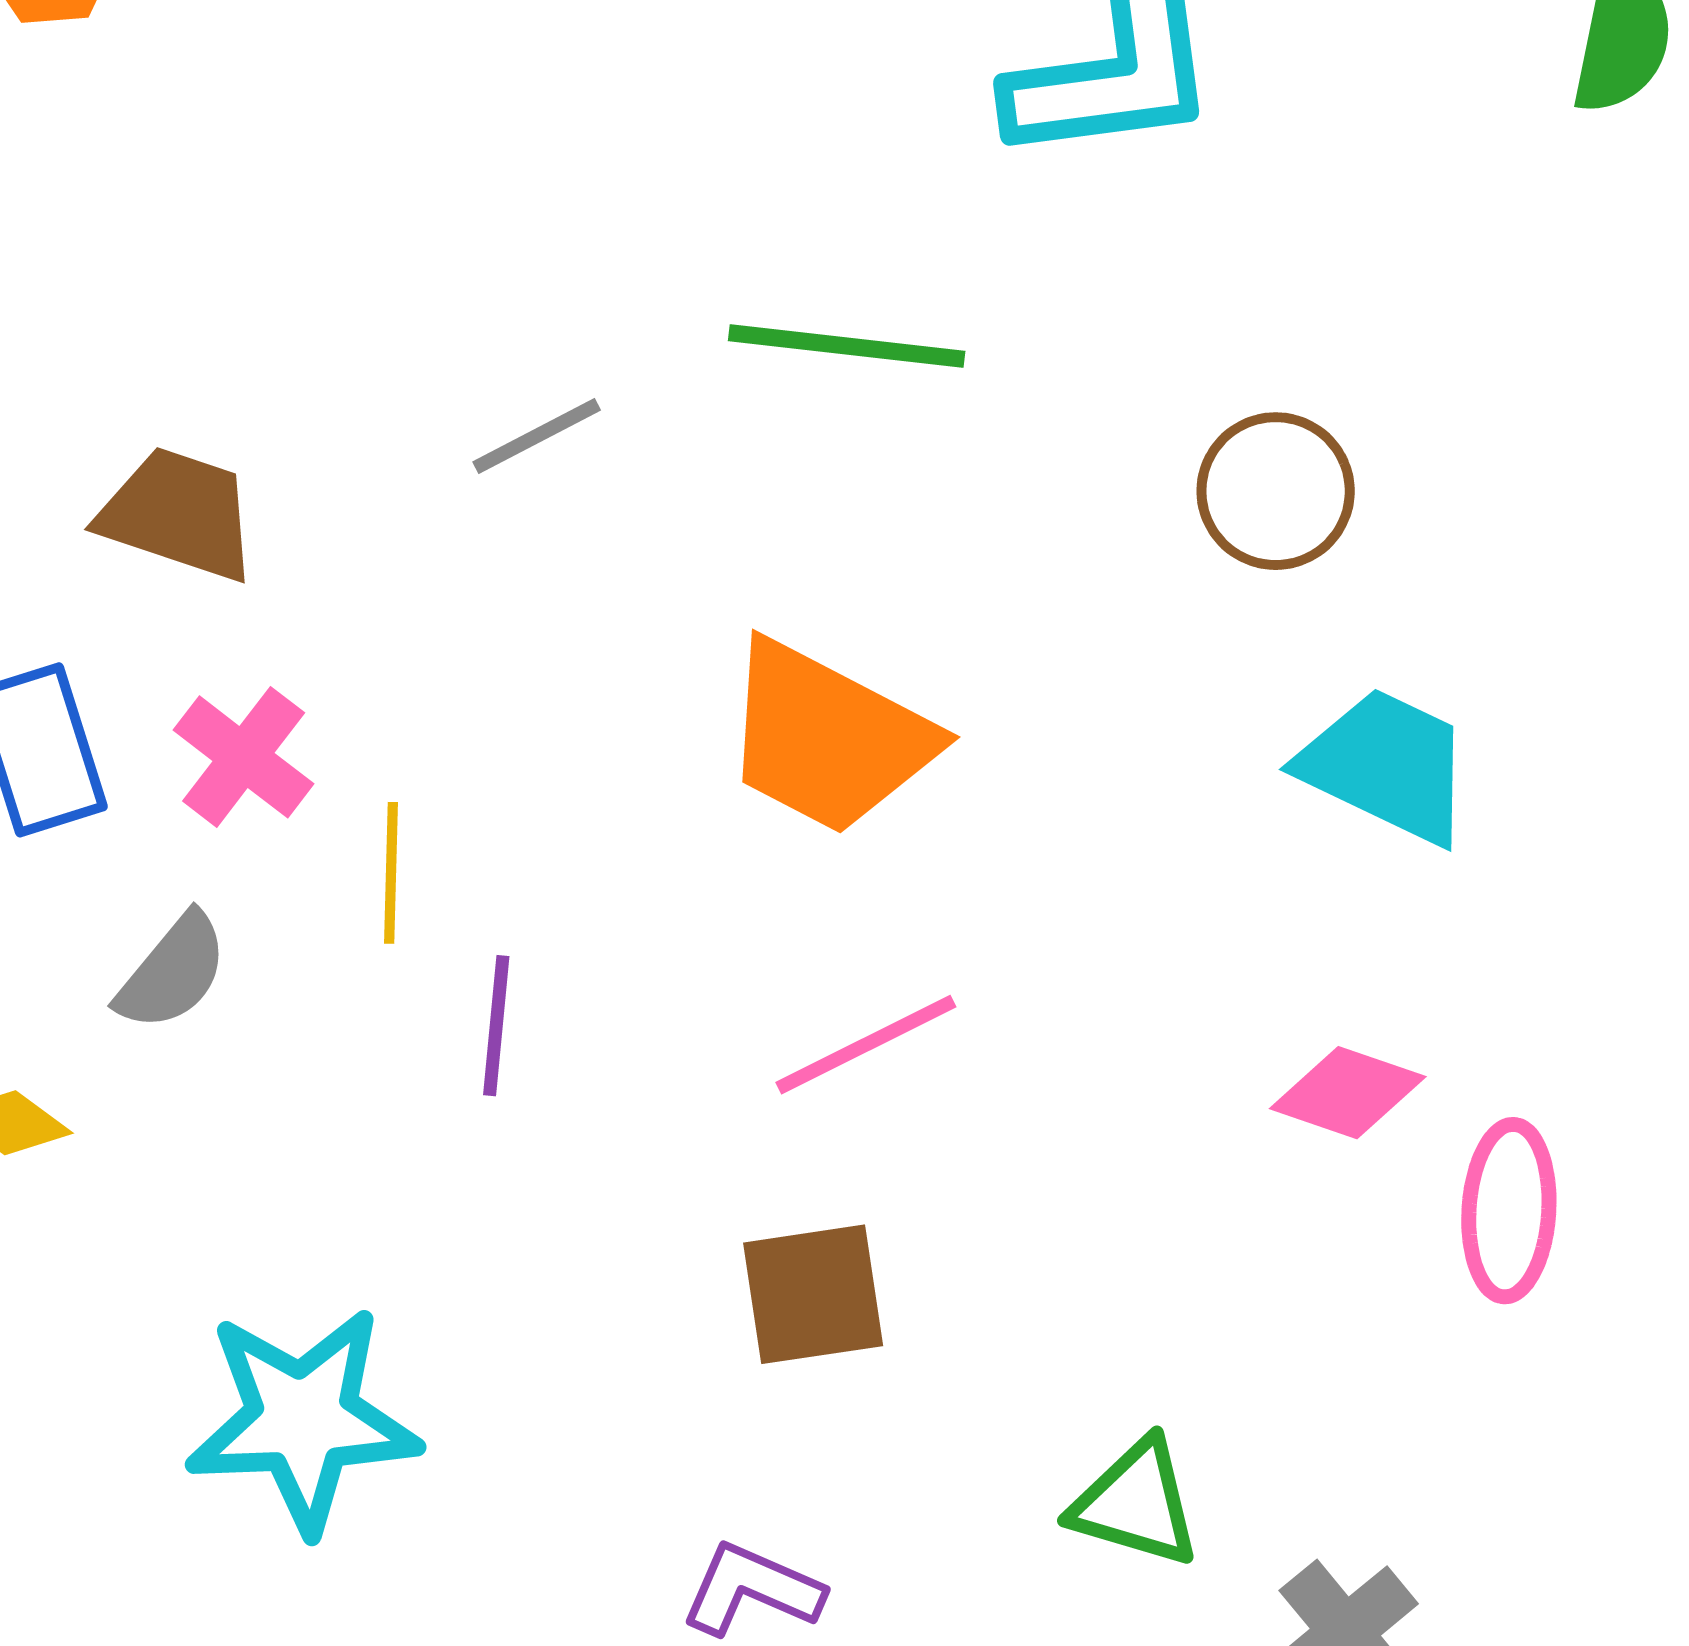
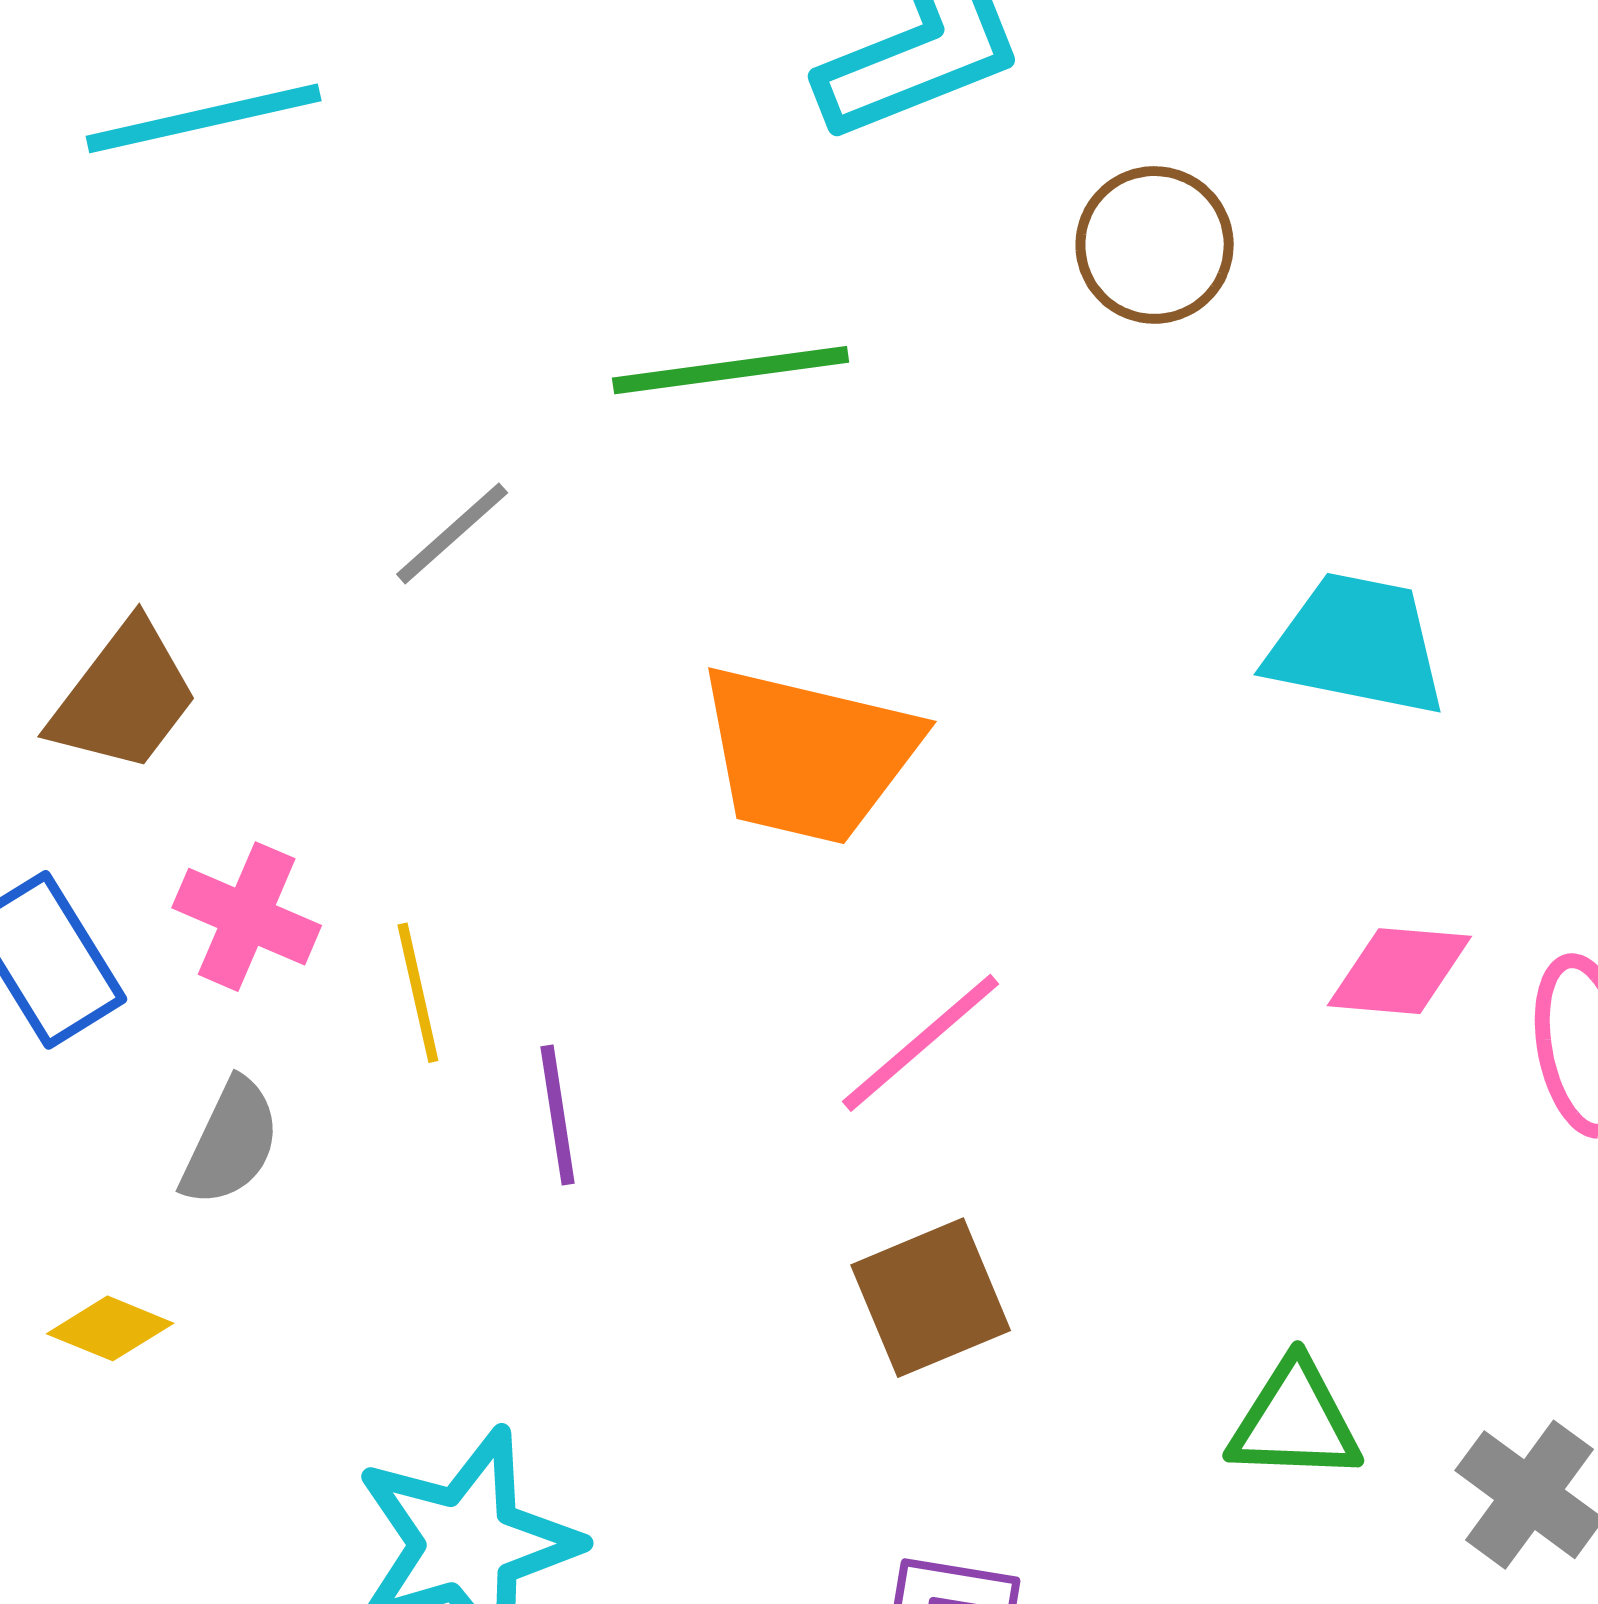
brown circle: (1276, 491) -> (1155, 245), moved
brown trapezoid: (178, 514) -> (124, 697), turned 123

